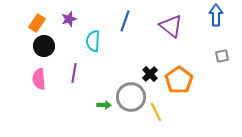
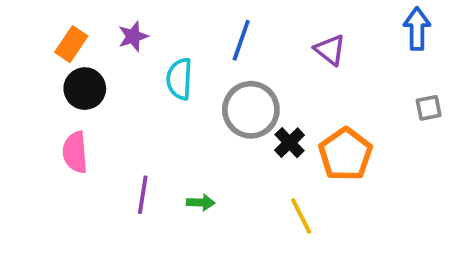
purple triangle: (171, 26) -> (330, 50), size x0.7
purple line: (74, 73) -> (143, 195), moved
gray circle: (131, 97) -> (251, 110), moved

